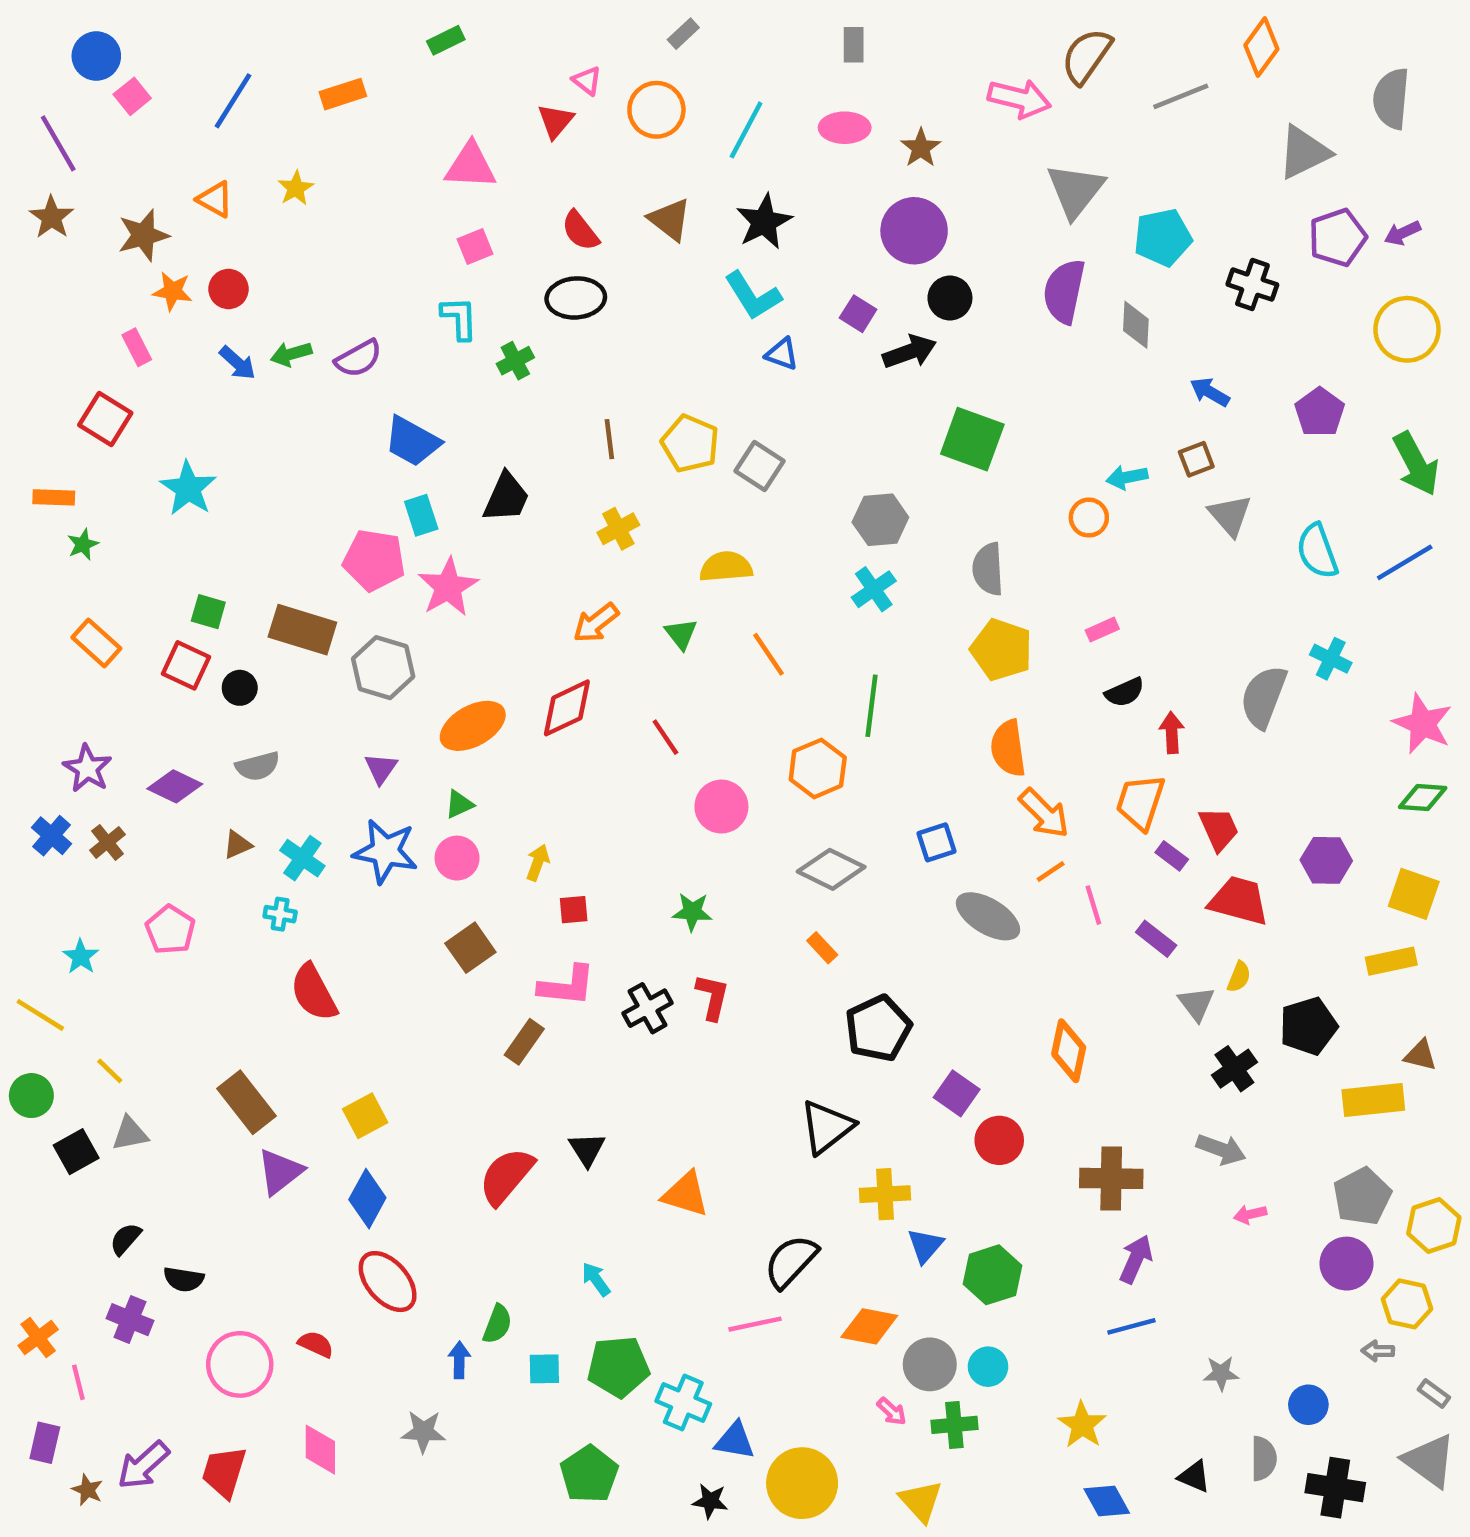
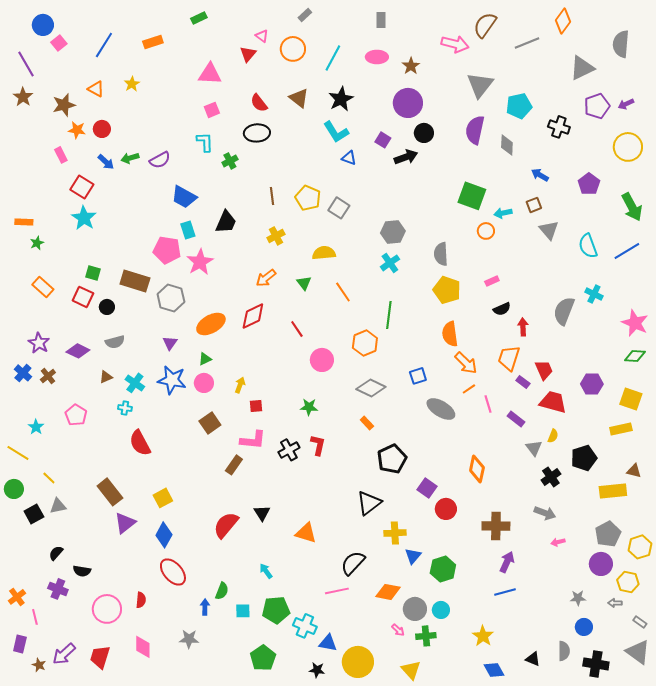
red square: (105, 419) -> (82, 187), moved
green square: (972, 439) -> (472, 196), moved
red semicircle: (316, 1344) -> (141, 600), turned 70
gray star: (1221, 1373) -> (578, 598), moved

